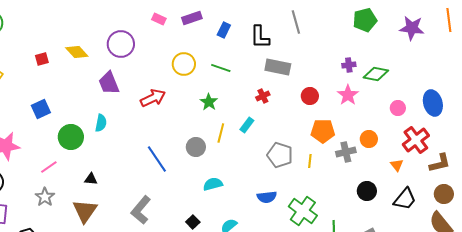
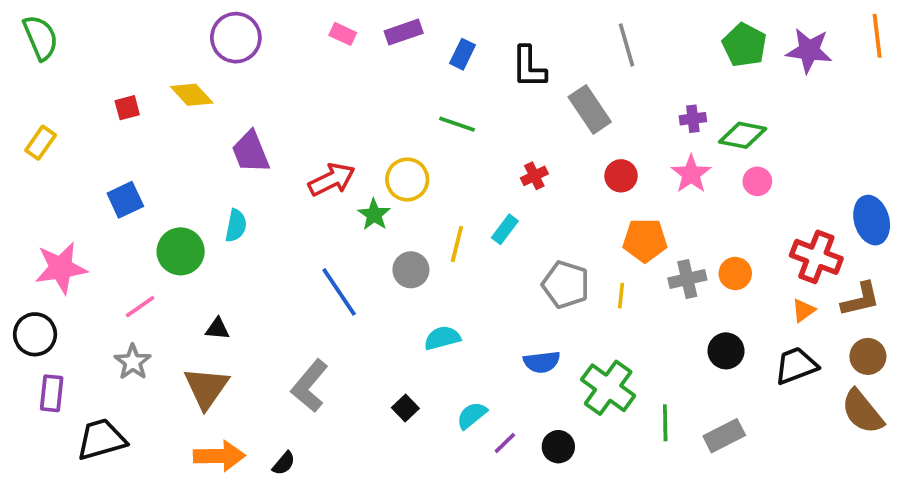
green pentagon: (365, 20) -> (744, 45), moved, turned -30
gray line: (296, 22) -> (627, 45), moved
purple circle: (121, 44) -> (236, 38), moved
yellow circle: (184, 64) -> (407, 180), moved
gray rectangle: (278, 67) -> (590, 109), moved, turned 45
green star: (209, 102) -> (374, 215), moved
blue ellipse: (433, 103) -> (872, 220), moved
pink circle: (398, 108) -> (757, 181), moved
orange circle: (369, 139) -> (735, 273), moved
red cross: (416, 140) -> (816, 257), turned -32
orange triangle: (397, 165) -> (803, 310), moved, turned 32
black trapezoid: (405, 199) -> (796, 366), turned -150

